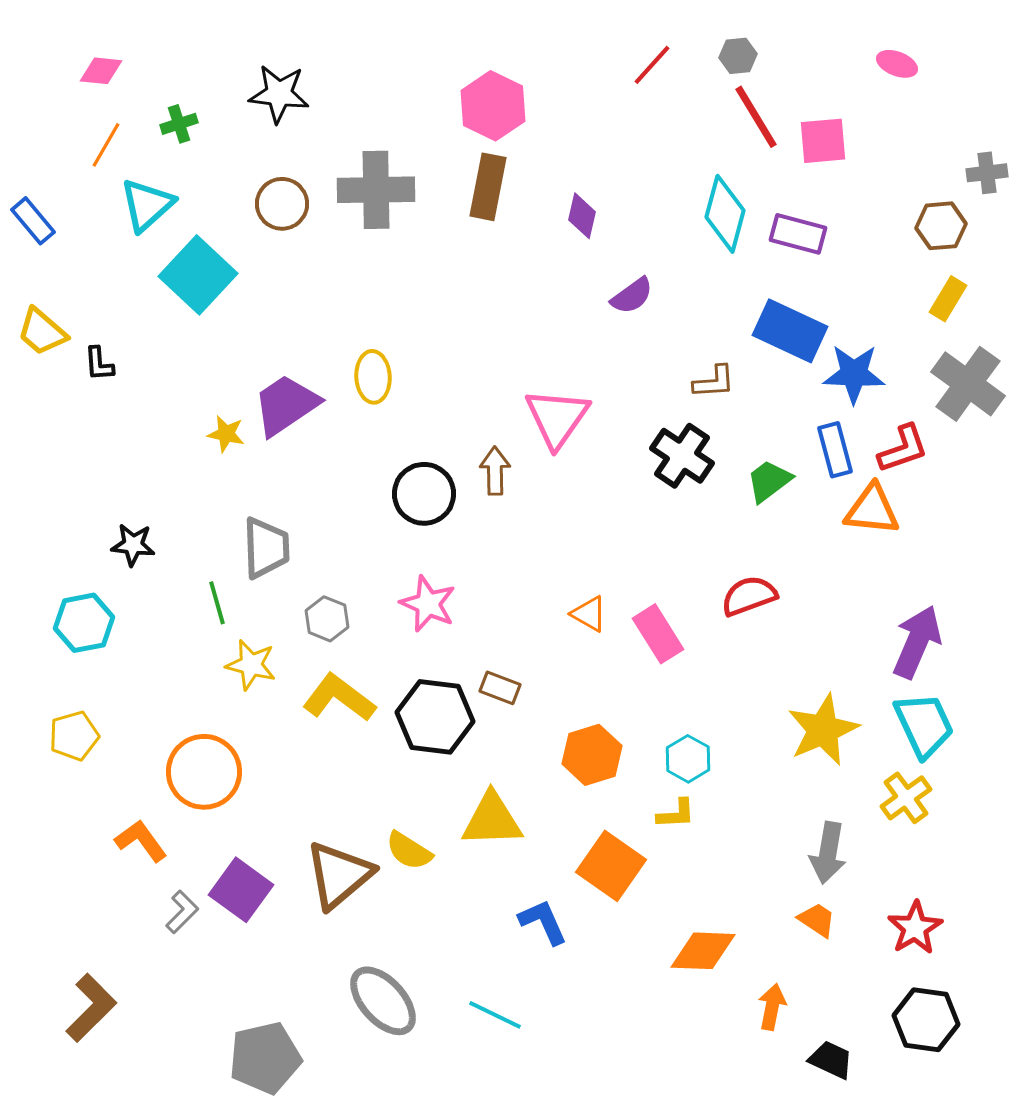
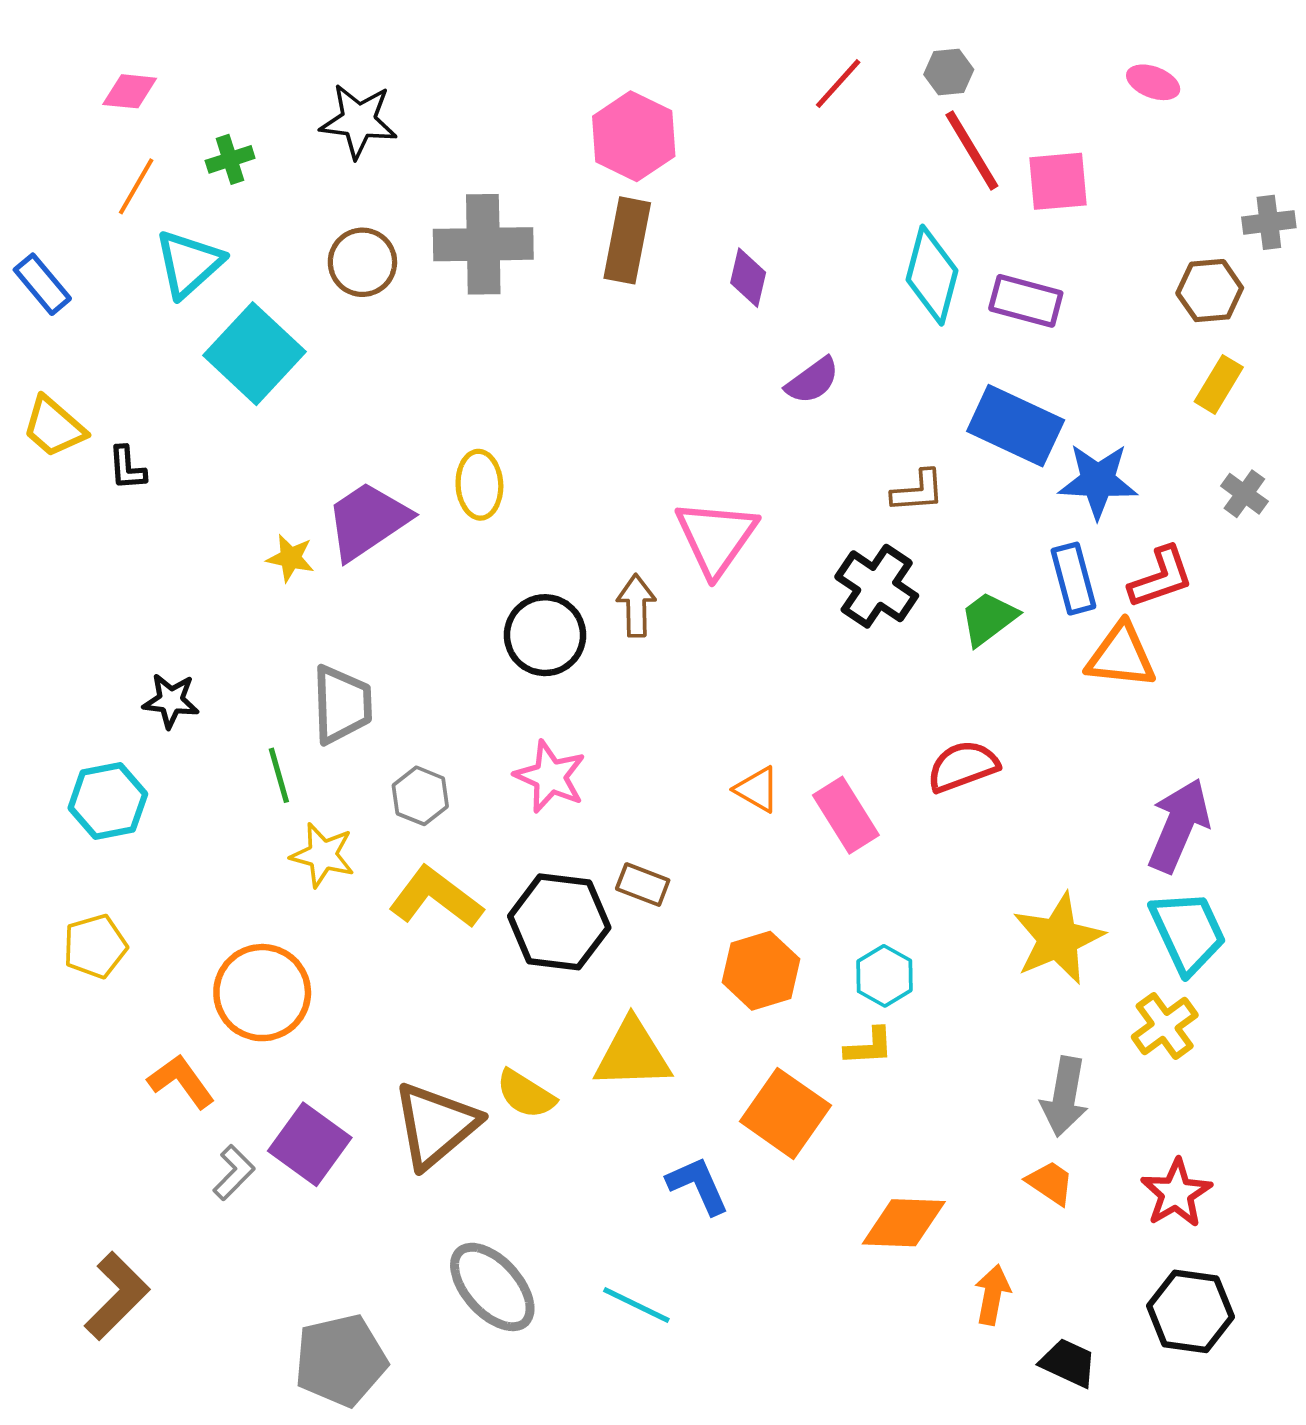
gray cross: (968, 384) -> (1244, 494), size x0.5

